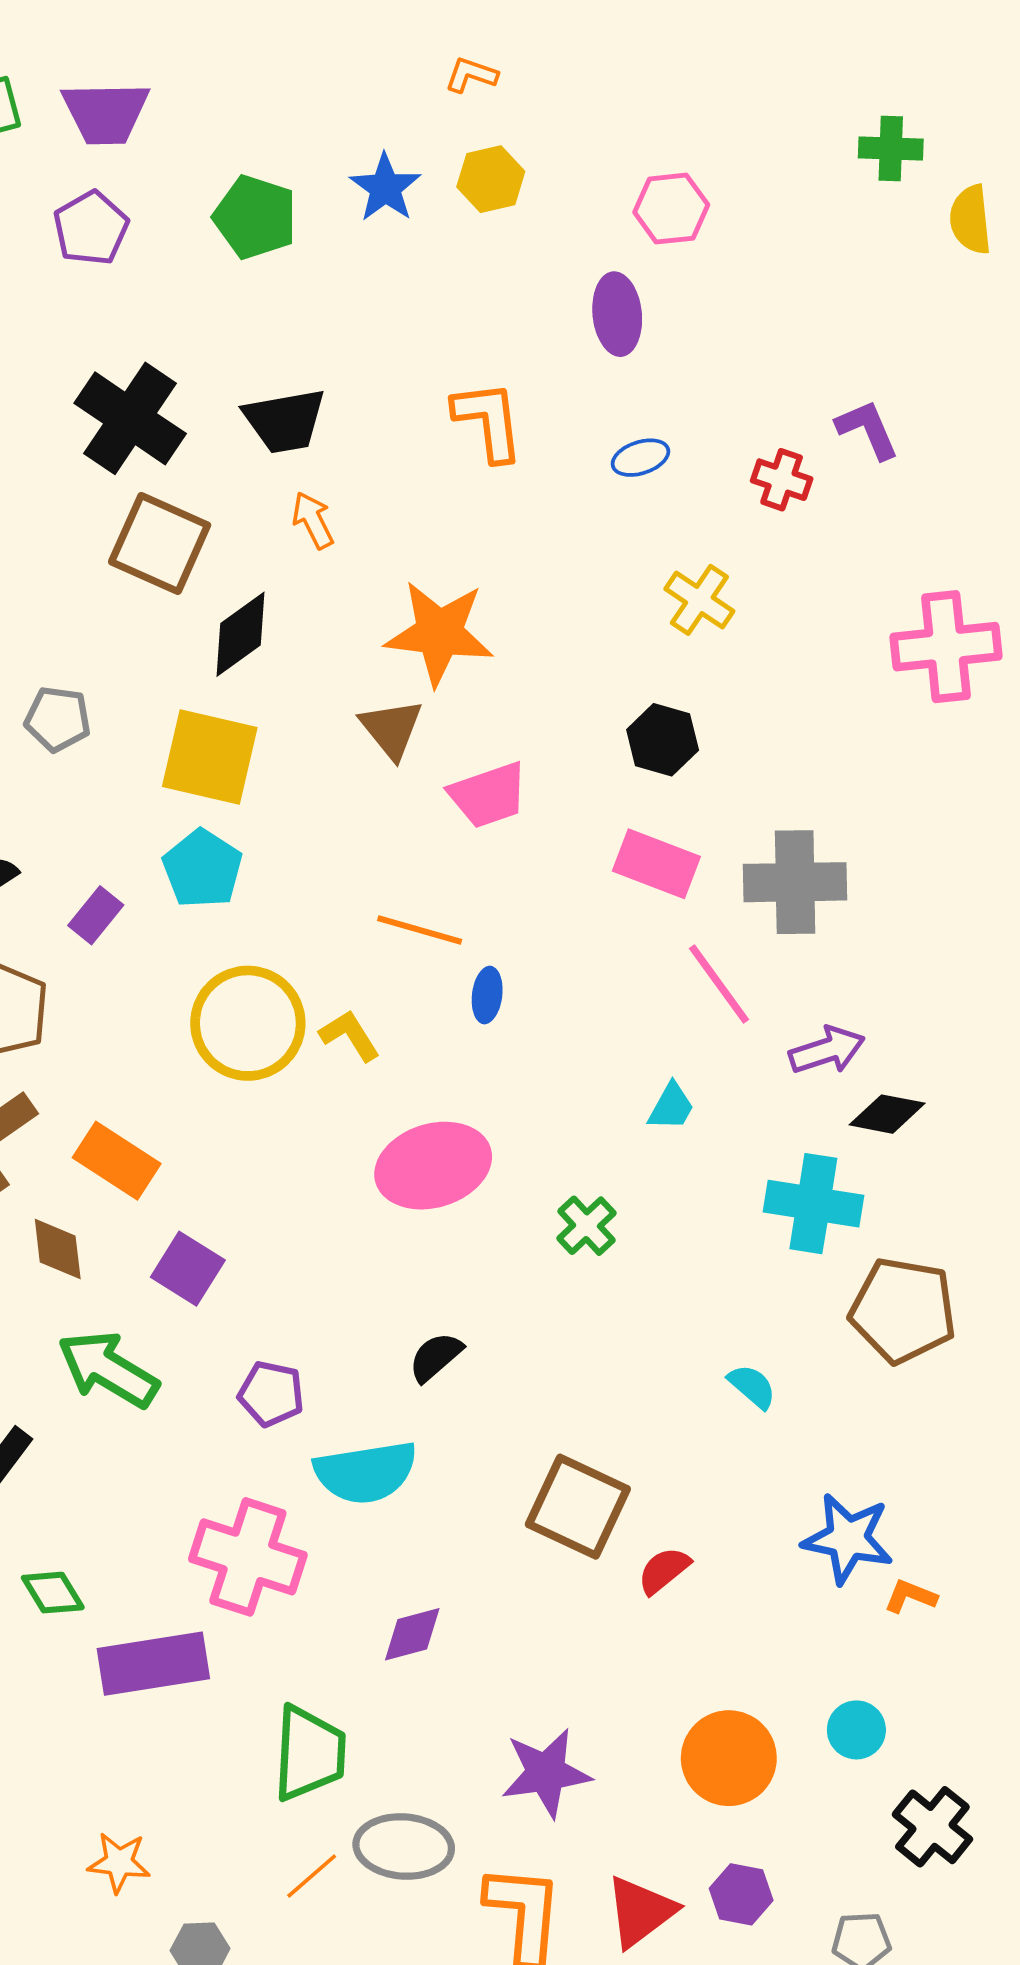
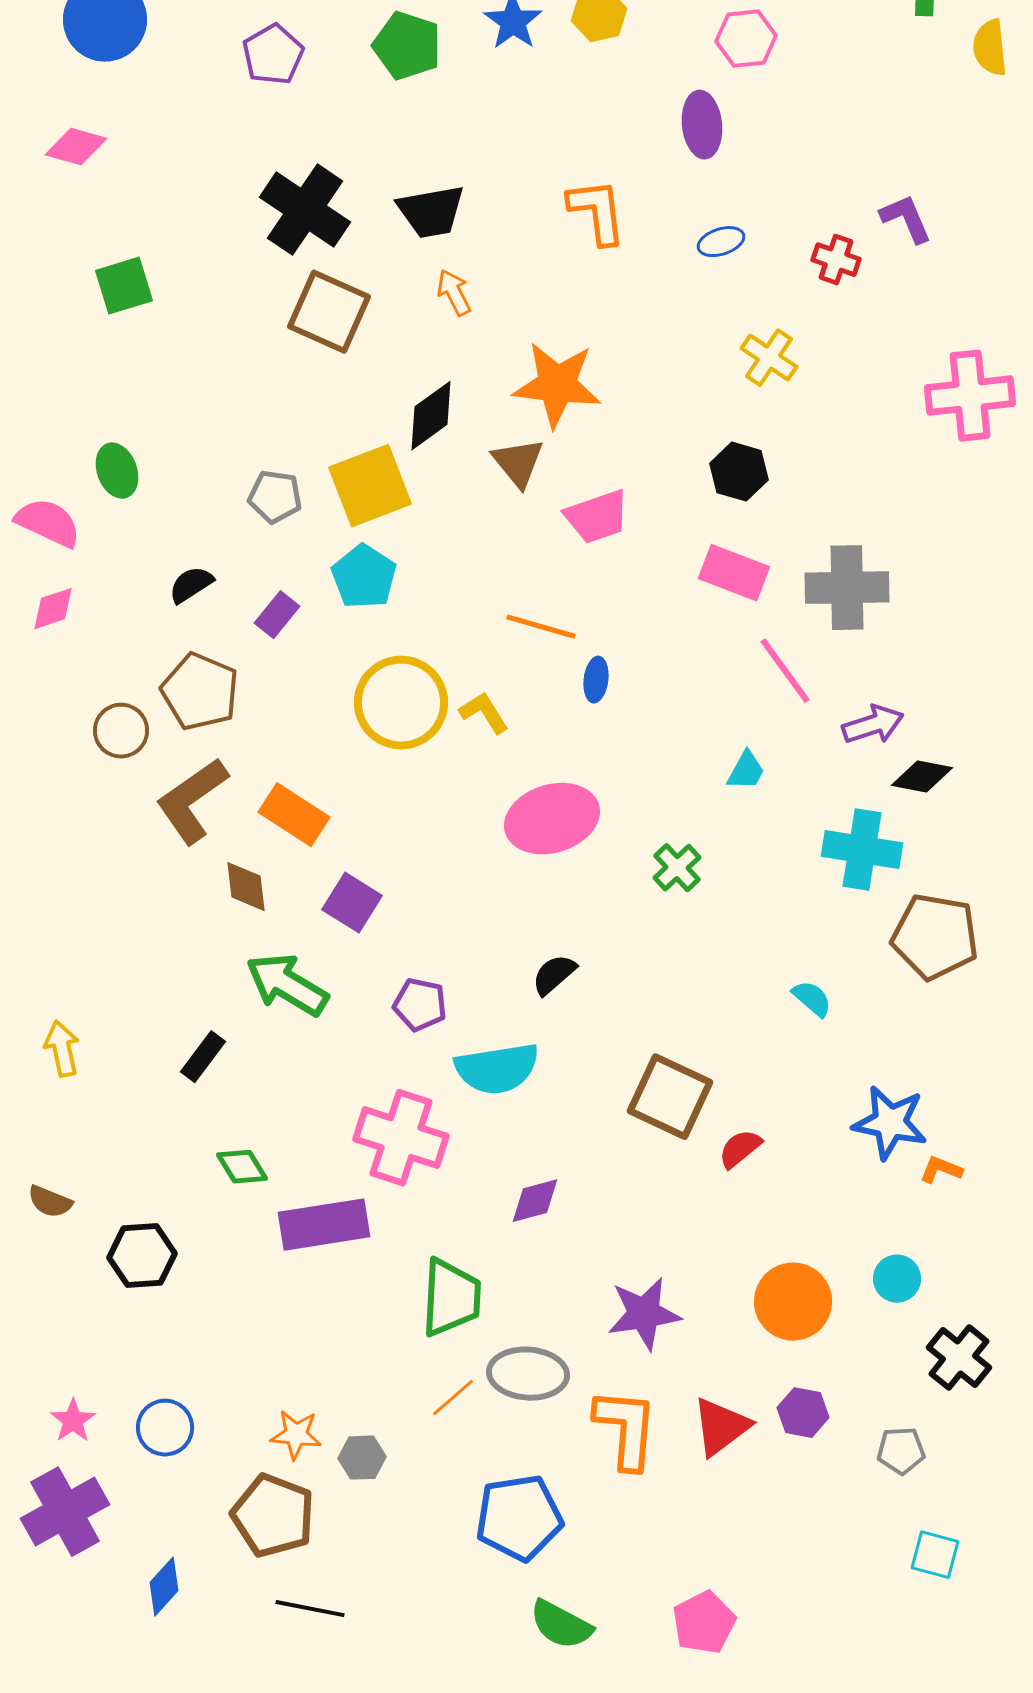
black diamond: (241, 634) -> (431, 416), moved
gray pentagon: (58, 719) -> (275, 497), moved
yellow square: (210, 757) -> (370, 486), turned -34
orange star: (119, 1862) -> (296, 1435), moved

